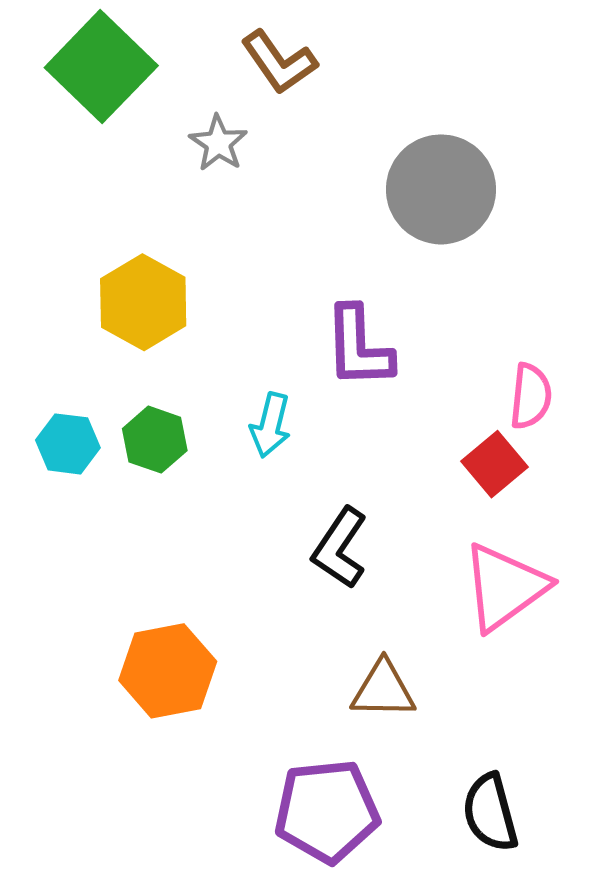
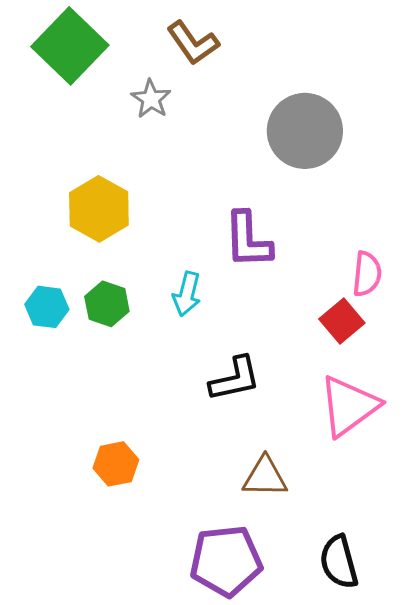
black L-shape: (340, 548) -> (235, 379), turned -136
orange hexagon: (168, 671) -> (116, 464), size x0.7

